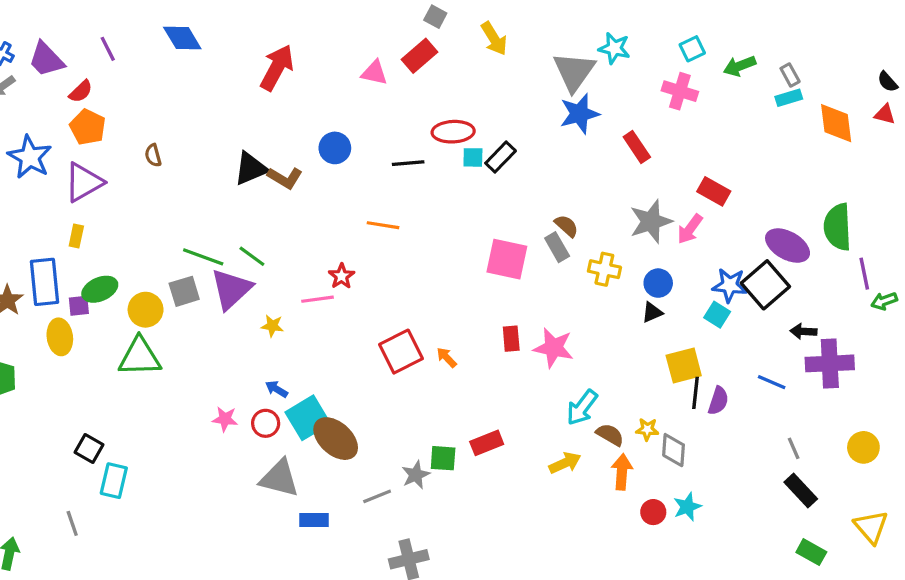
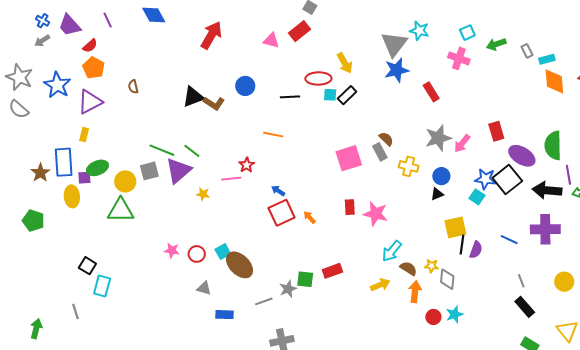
yellow arrow: (494, 39) -> (345, 63), moved
cyan rectangle: (789, 98) -> (547, 59), moved
red rectangle: (714, 191) -> (496, 131), moved, turned 42
pink square: (507, 259) -> (349, 158), turned -32
black arrow: (803, 331) -> (547, 190), moved, size x1.8
blue arrow: (277, 389) -> (278, 191), moved
cyan square: (308, 418) -> (223, 252), size x0.6
gray triangle: (279, 478) -> (204, 288), size x0.6

